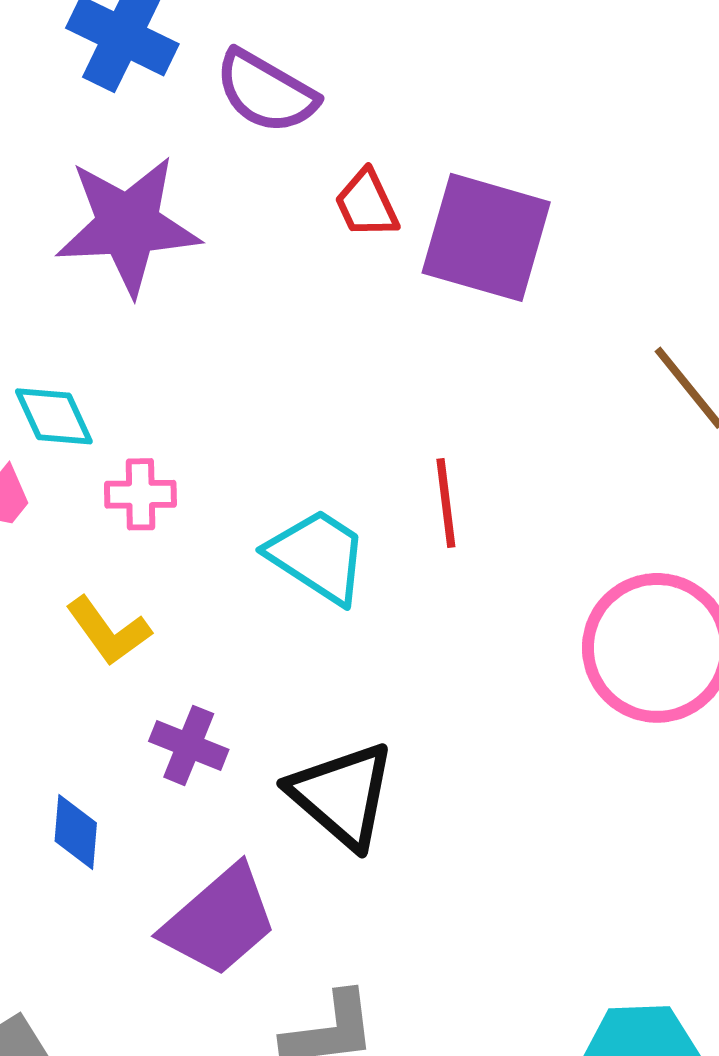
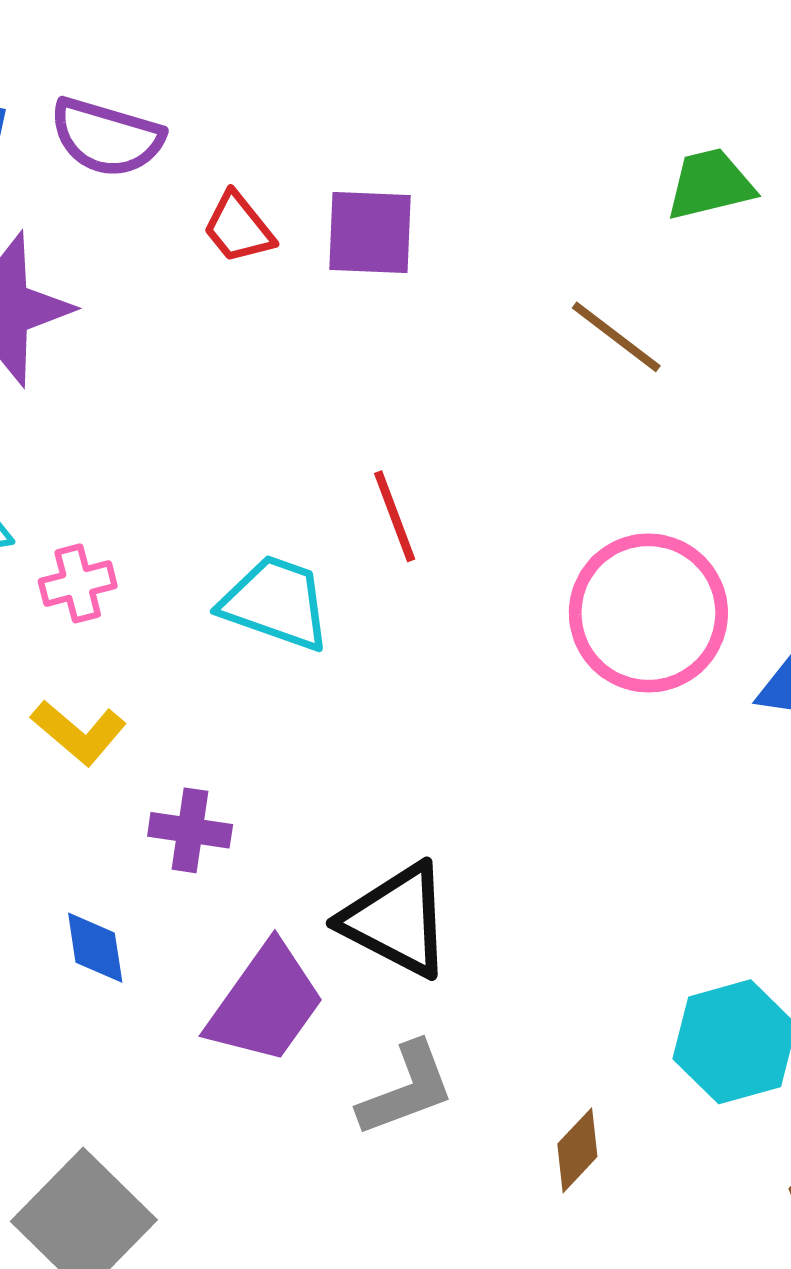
purple square: (486, 237) -> (370, 233), size x0.7
black triangle: (342, 795) -> (397, 920), moved

